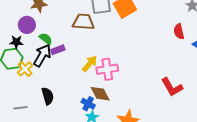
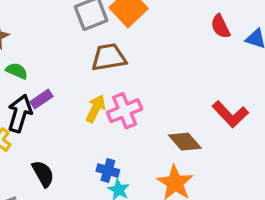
brown trapezoid: (83, 22) -> (109, 57), moved
green semicircle: (46, 39) -> (17, 71), moved
brown diamond: (100, 94) -> (185, 142), moved

